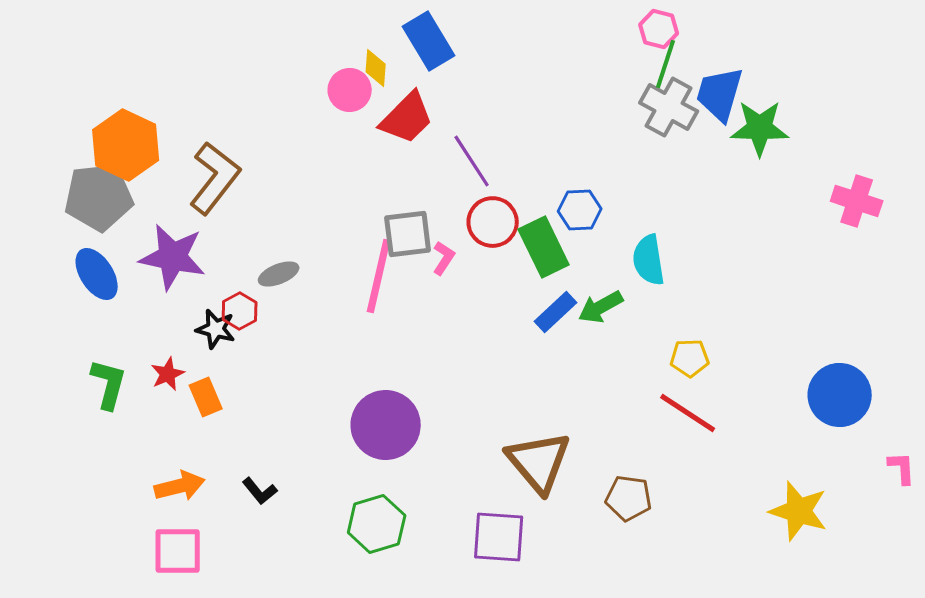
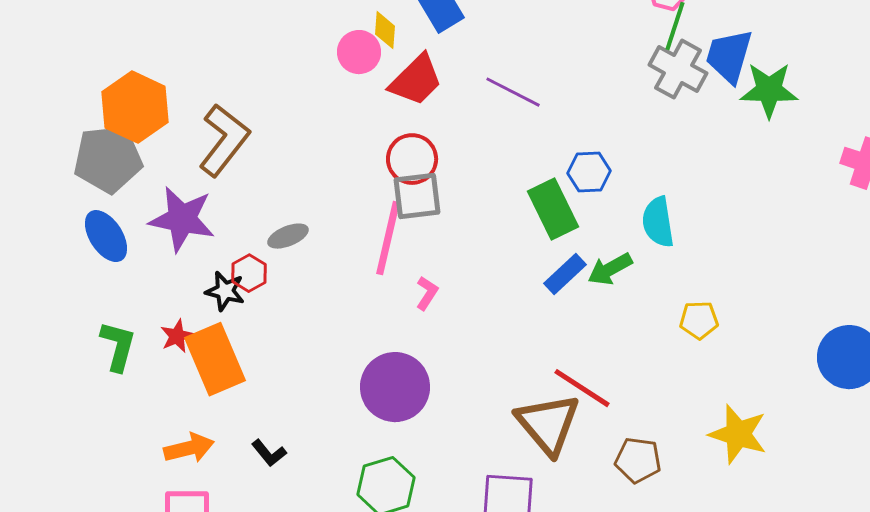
purple line: (472, 161) -> (513, 92), moved, turned -30
red circle: (493, 222) -> (412, 159), moved
pink L-shape: (444, 258) -> (427, 293), moved
orange rectangle: (206, 397) -> (215, 359), size x1.8
red line: (688, 413) -> (582, 388), moved
yellow star: (799, 511) -> (738, 434), moved

